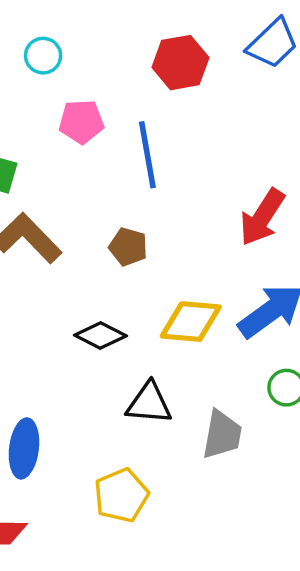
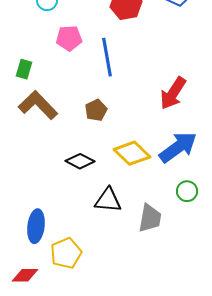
brown pentagon: (128, 247) -> (96, 110), turned 30
yellow diamond: (191, 322) -> (132, 153), turned 39
yellow pentagon: (121, 495) -> (66, 253), moved

